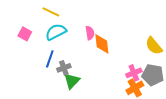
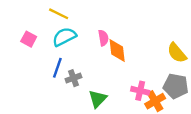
pink cross: (134, 73) -> (140, 91), moved, turned 35
green triangle: (72, 81) -> (98, 99), moved

